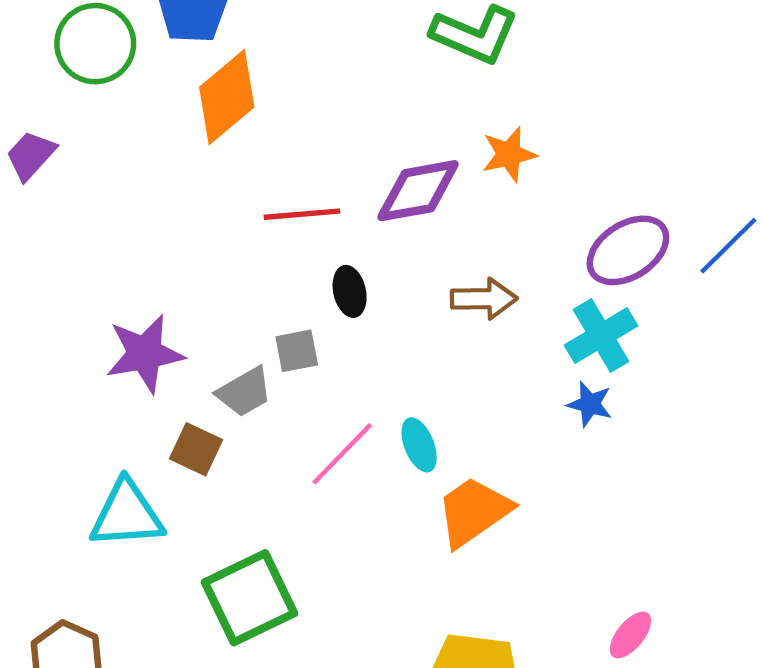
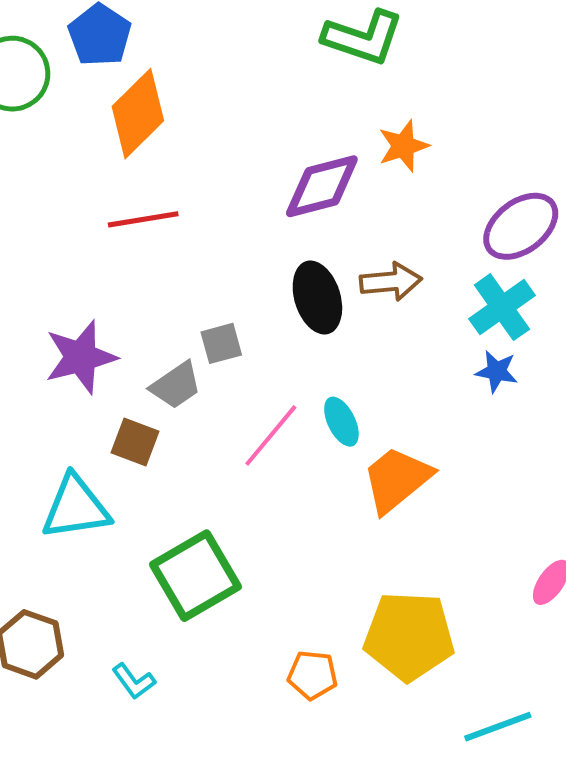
red line: (302, 214) -> (143, 219), moved
black ellipse: (350, 291) -> (317, 297), moved, size x1.5

